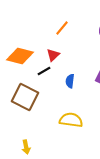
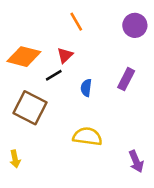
orange line: (62, 28) -> (76, 22), turned -70
yellow arrow: (26, 147) -> (15, 159), moved

